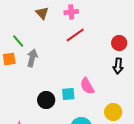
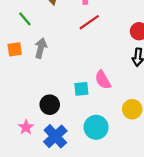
green line: (18, 41) -> (25, 19), moved
black circle: (46, 100) -> (50, 105), moved

